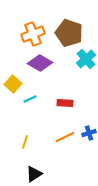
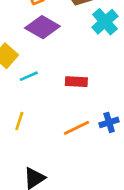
yellow line: (25, 142) -> (19, 121), moved

